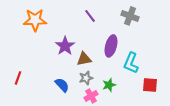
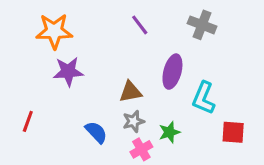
purple star: (65, 46) -> (68, 72), moved, turned 30

